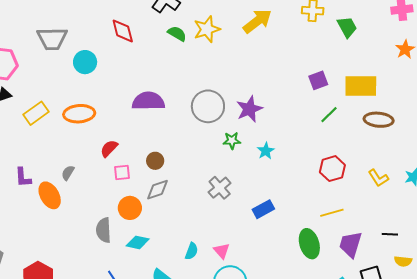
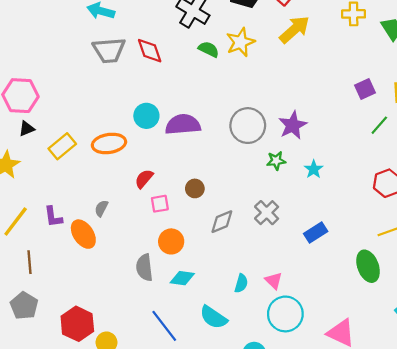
gray trapezoid: (52, 39) -> (109, 50), moved
cyan circle: (85, 62) -> (146, 116), moved
gray diamond: (157, 190) -> (222, 222), moved

